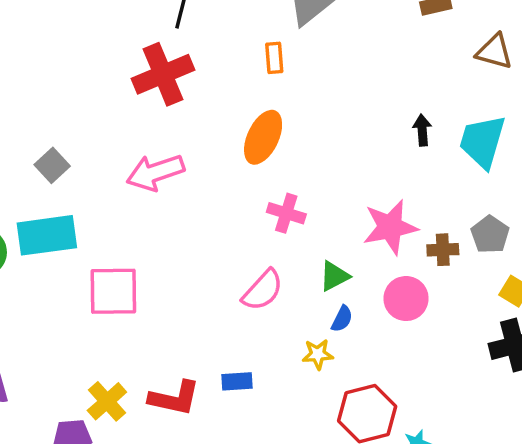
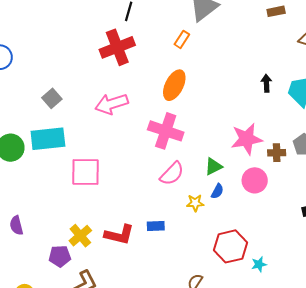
orange rectangle: (274, 58) -> (182, 39), turned 36
pink cross: (286, 213) -> (166, 131), moved, size x1.6
yellow star: (318, 354) -> (195, 203), moved

